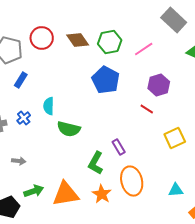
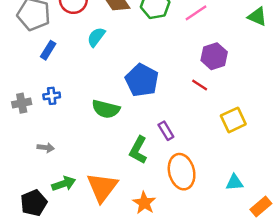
blue pentagon: (106, 80) -> (142, 80), moved
cyan semicircle: (49, 106) -> (96, 37), moved, turned 36
blue cross: (24, 118) -> (52, 96), turned 32
orange triangle: (66, 194) -> (102, 187), turned -44
orange star: (102, 194) -> (144, 203), moved

